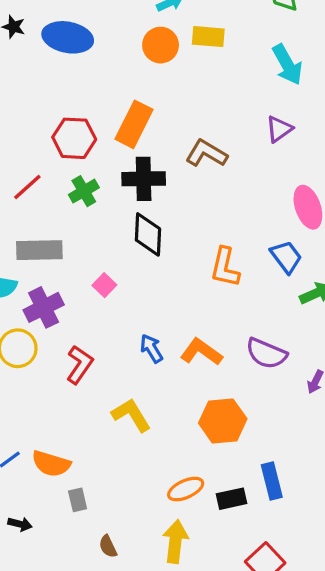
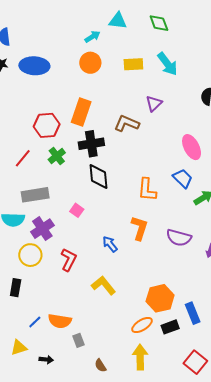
yellow rectangle: (208, 37) -> (133, 64), moved
purple triangle: (279, 129) -> (154, 103), moved
orange L-shape: (201, 352) -> (139, 228), moved, turned 80
orange hexagon: (223, 421) -> (160, 298), moved

